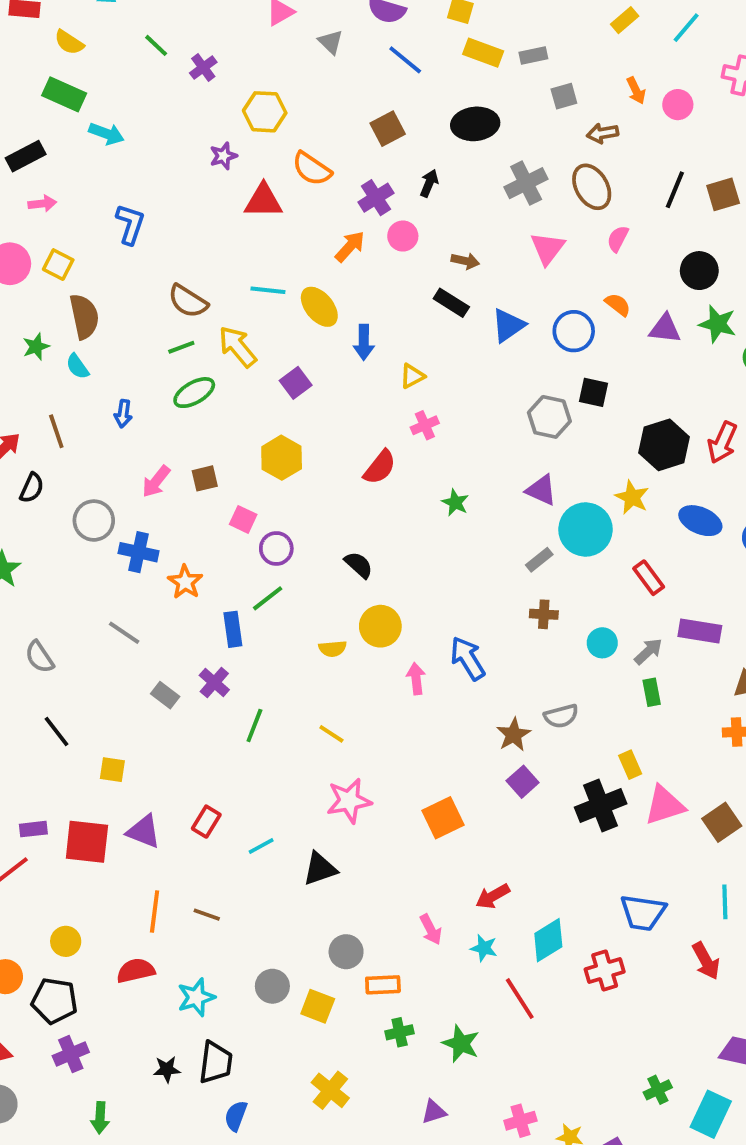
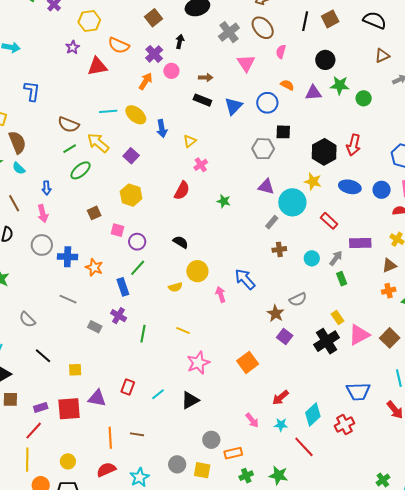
pink arrow: (156, 481) -> (43, 214), moved, turned -42

